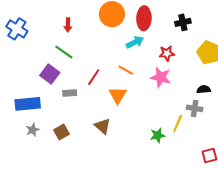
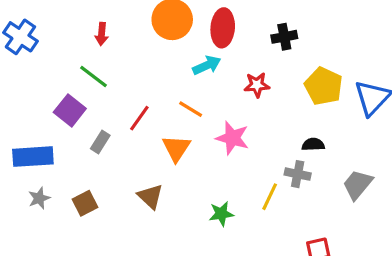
pink star: (161, 77) -> (232, 138), moved
gray rectangle: (70, 93) -> (100, 142), turned -56
green star: (158, 135) -> (221, 214), moved

